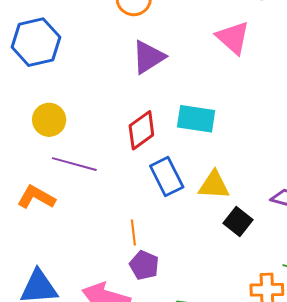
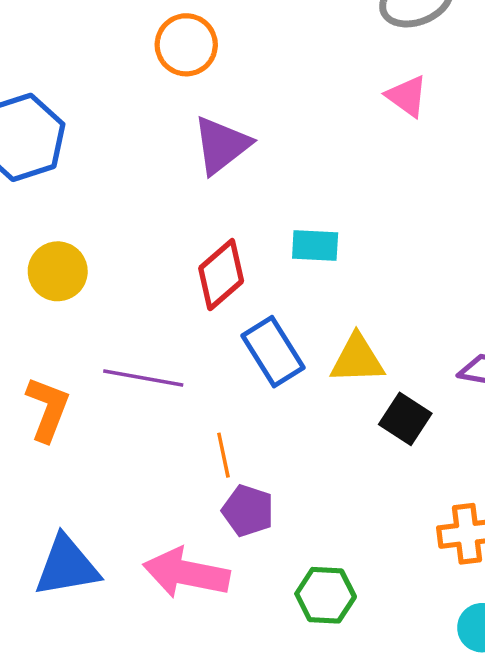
pink triangle: (233, 38) -> (407, 96), moved, size x0.7
cyan rectangle: (196, 119) -> (315, 245), size x0.7
purple line: (74, 164) -> (143, 378), moved
orange L-shape: (36, 197) -> (48, 409), turned 87

